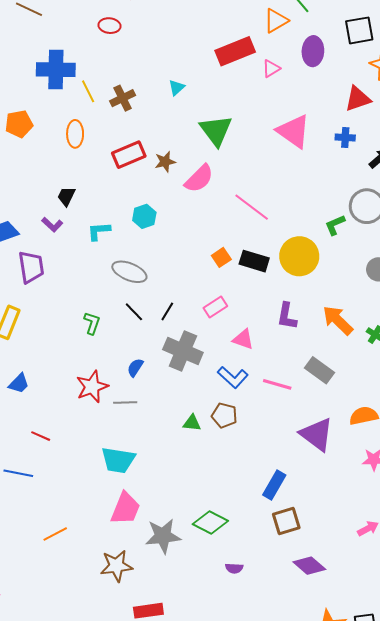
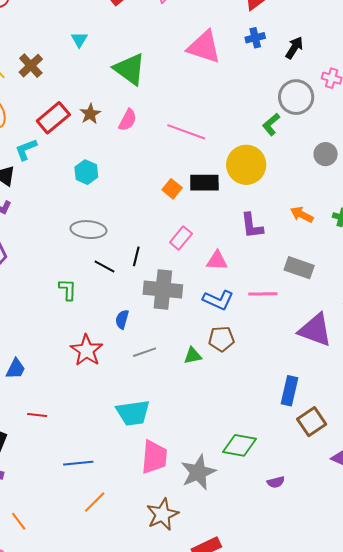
pink semicircle: (199, 179) -> (128, 120), size x0.7
cyan L-shape: (99, 231) -> (26, 149), moved
orange arrow: (338, 320) -> (302, 215), size x0.7
gray line: (125, 402) -> (145, 352), moved
red line: (41, 436) -> (37, 415), moved
blue line: (18, 473) -> (78, 463), moved

